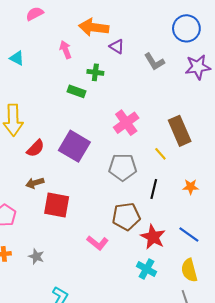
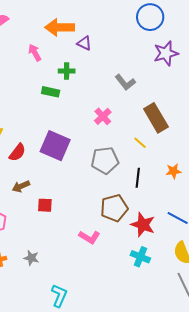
gray L-shape: (154, 62) -> (125, 82), moved
pink cross: (126, 123) -> (103, 116), size x0.7
red square: (57, 205) -> (45, 205), size x0.6

